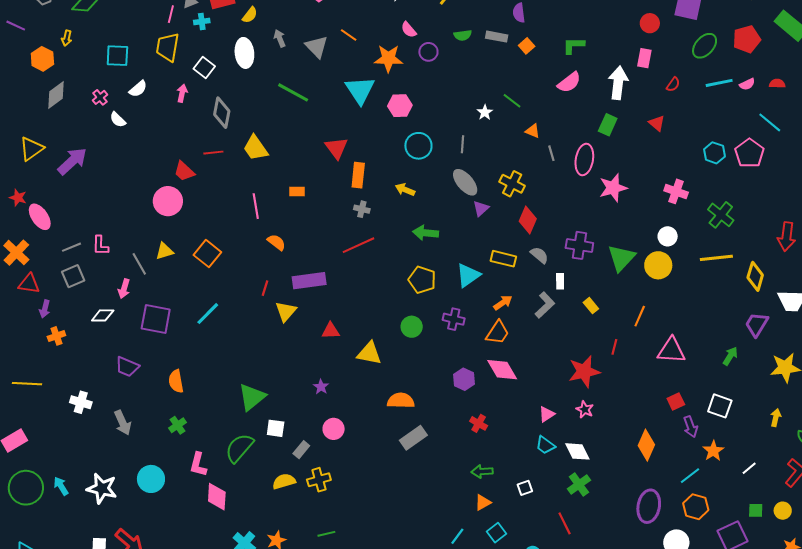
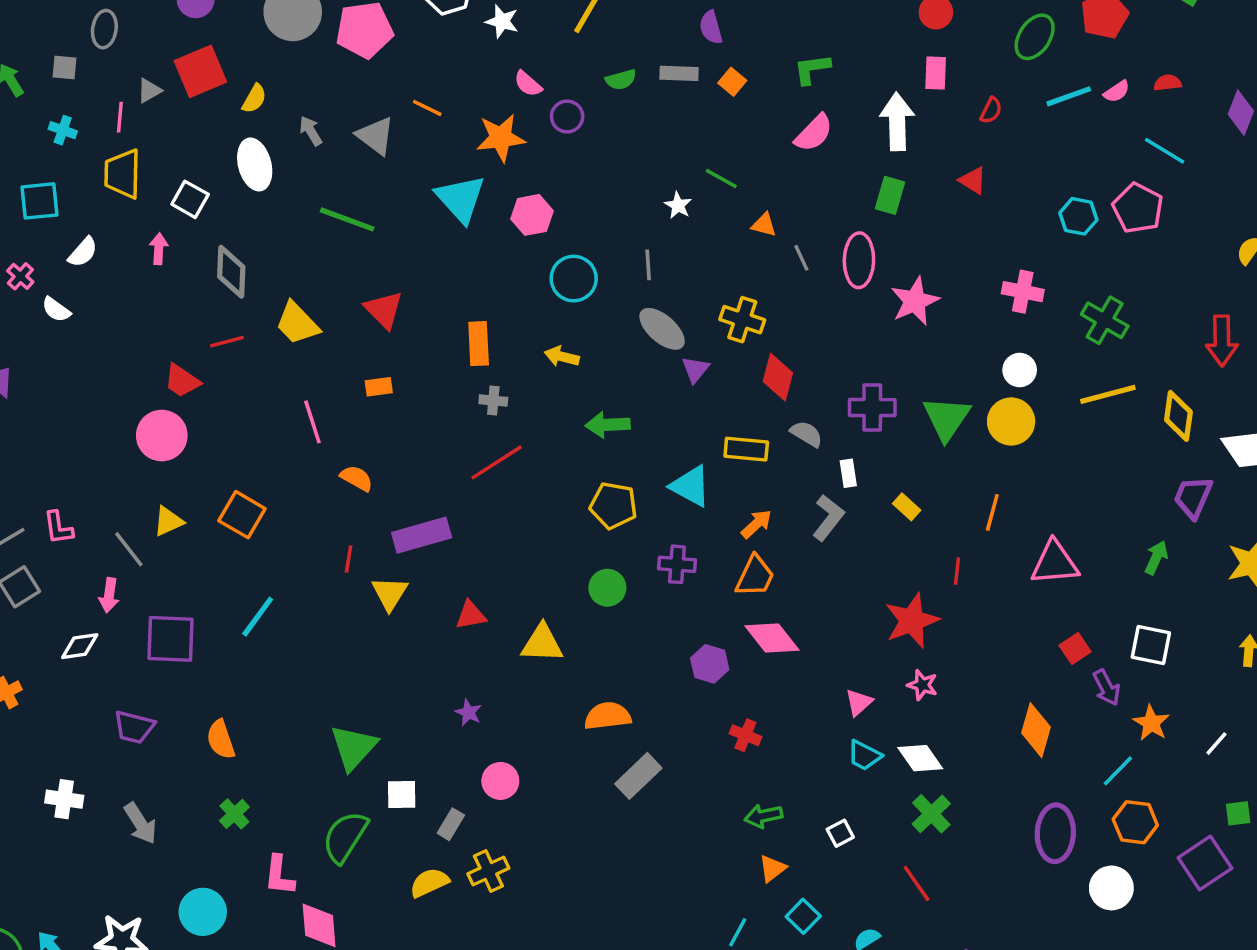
cyan cross: (202, 21) -> (63, 130), moved, turned 35
red triangle: (336, 148) -> (384, 310), moved
cyan triangle: (468, 275) -> (691, 486), turned -48

